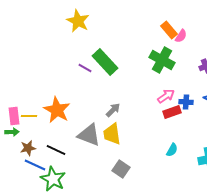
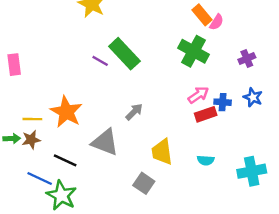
pink rectangle: (14, 116) -> (14, 65), moved
yellow trapezoid: (112, 134) -> (162, 152), moved
brown star: (28, 148) -> (31, 140), moved
cyan semicircle: (172, 150) -> (206, 160), turned 64

